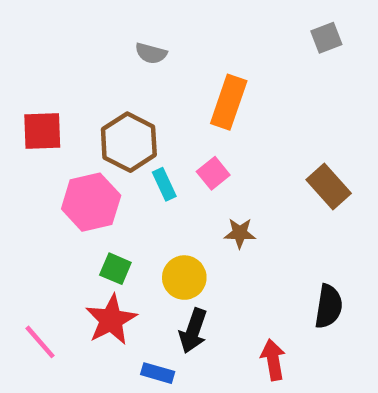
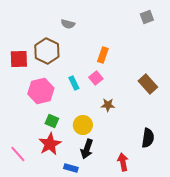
orange rectangle: (229, 102) -> (103, 55), moved, size x0.7
brown hexagon: (129, 142) -> (47, 51), moved

